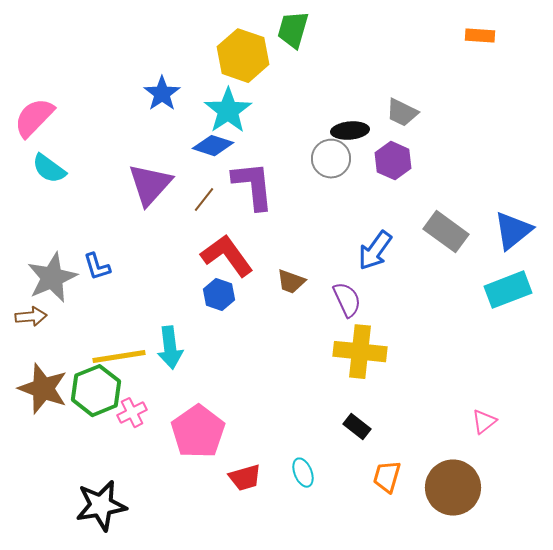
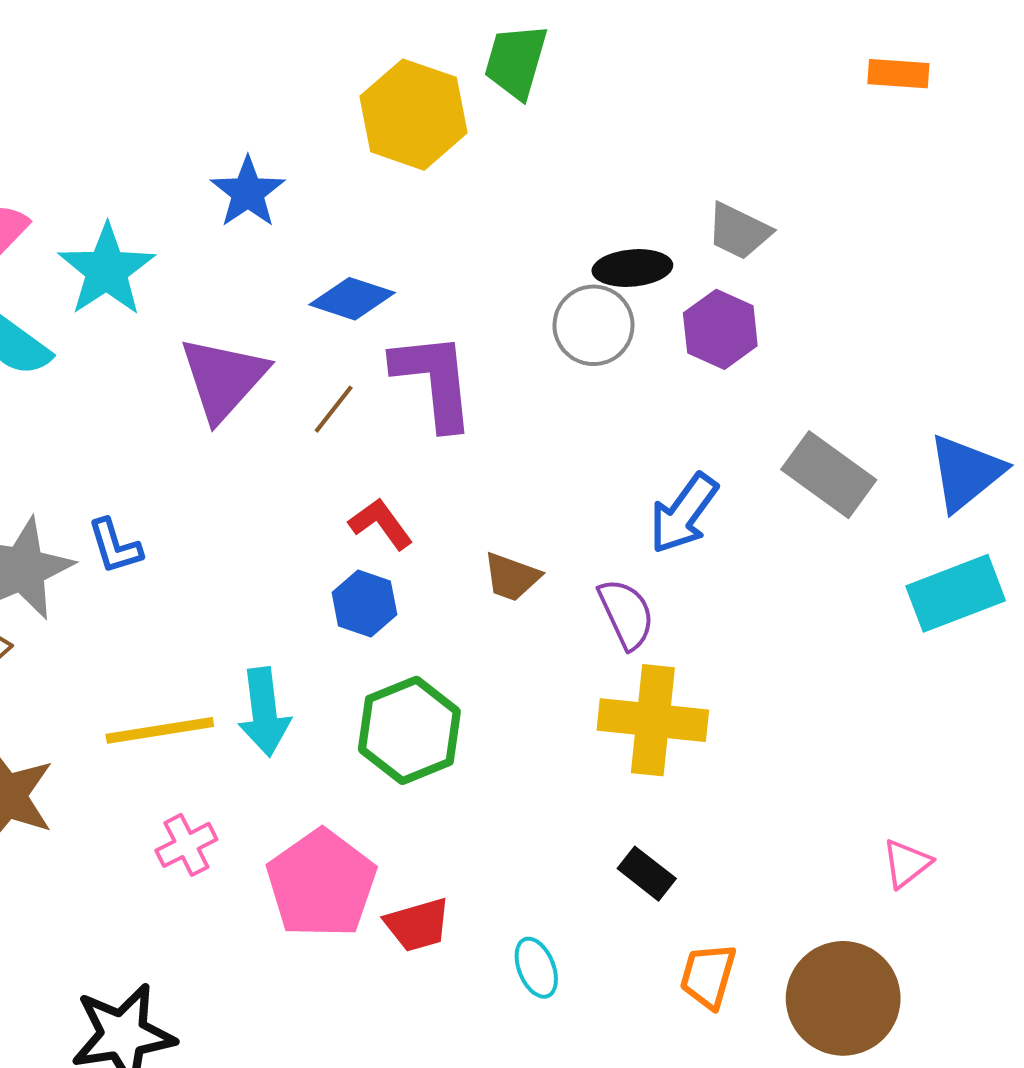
cyan star: (228, 111) -> (107, 270), moved
red L-shape: (227, 256) -> (381, 524), size x0.6
green hexagon: (96, 391) -> (409, 730), moved
red trapezoid: (245, 478) -> (418, 925), moved

